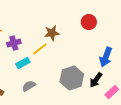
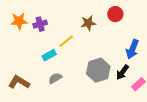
brown star: (52, 33) -> (88, 23), moved
purple cross: (14, 43) -> (40, 24), moved

